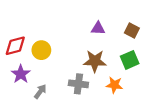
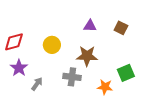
yellow circle: (41, 50) -> (52, 45), moved
green square: (130, 60) -> (126, 73), moved
orange star: (114, 85) -> (105, 87), moved

